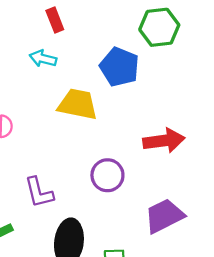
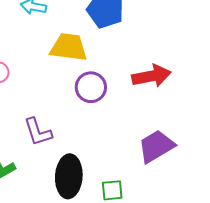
purple circle: (107, 175) -> (91, 87), moved

